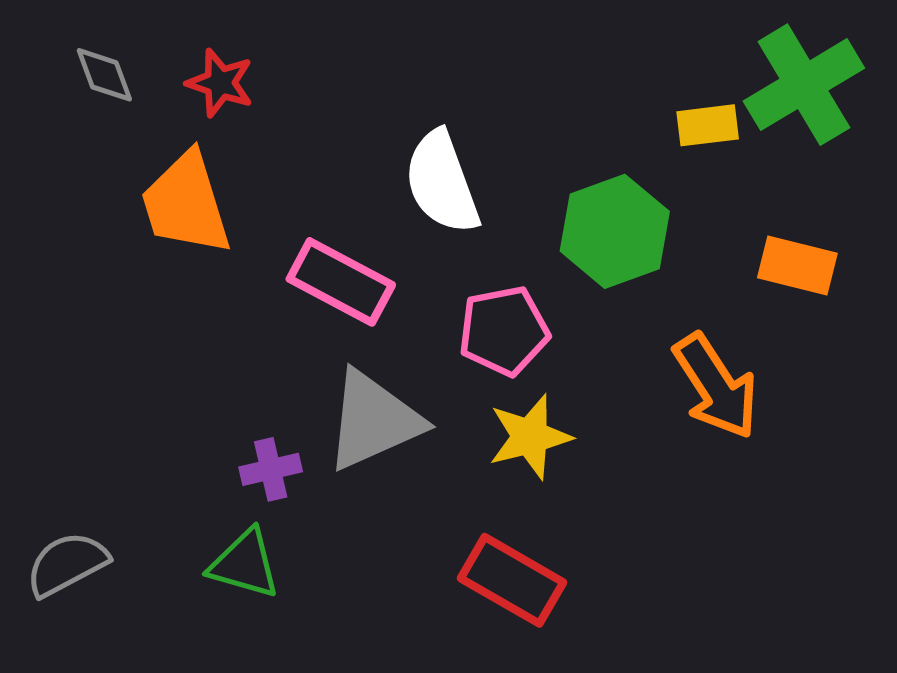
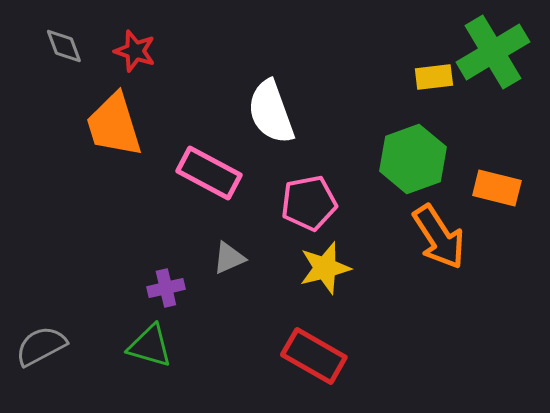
green hexagon: (615, 231) -> (413, 159), moved
orange rectangle: (797, 266) -> (497, 188), moved
gray triangle: (373, 420) -> (229, 258), size x0.5

